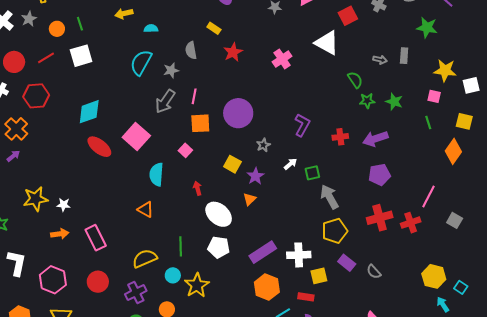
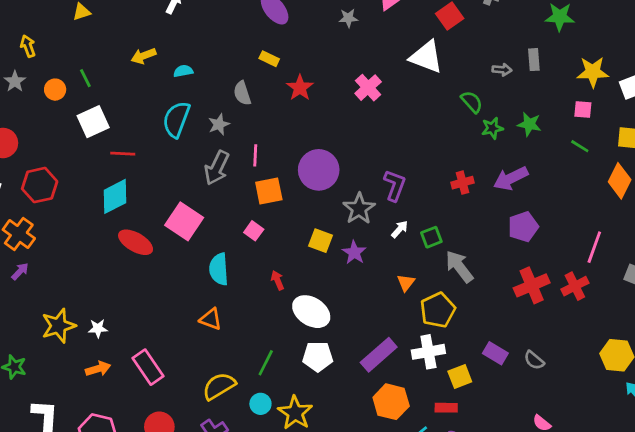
red line: (46, 58) -> (123, 154), moved, turned 42
green line: (428, 122) -> (580, 146), turned -32
purple L-shape: (302, 125) -> (395, 185), moved
gray star: (263, 145) -> (359, 209), size x1.6
orange triangle: (250, 199) -> (406, 283), moved
yellow pentagon: (335, 231) -> (438, 310), moved
green line: (181, 246) -> (266, 363), turned 36

